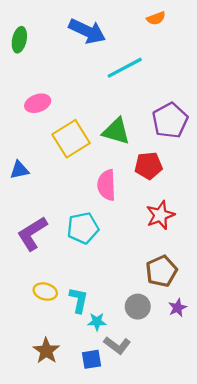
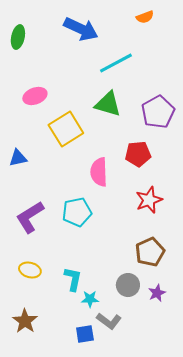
green triangle: (116, 131) -> (108, 104), moved
yellow ellipse: (45, 292) -> (30, 270), moved
purple star: (178, 308) -> (157, 293), moved
brown star: (46, 351) -> (25, 321), moved

